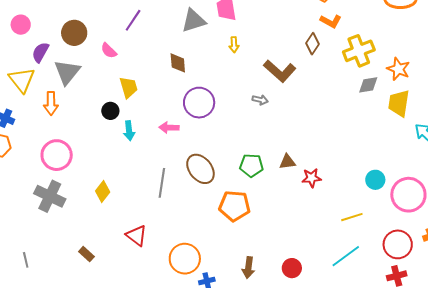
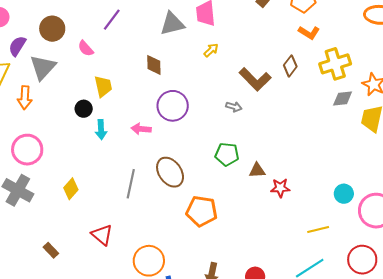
brown diamond: (312, 44) -> (290, 66), moved
yellow arrow: (234, 45) -> (211, 50), turned -133
green pentagon: (251, 165) -> (227, 154), moved

